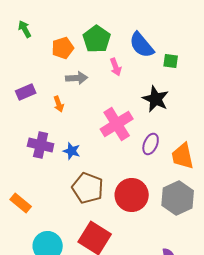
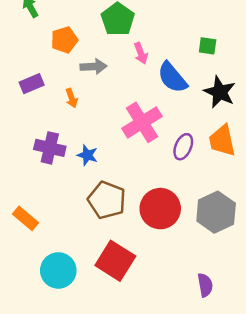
blue semicircle: (142, 45) -> (172, 77), moved
orange pentagon: (63, 48) -> (64, 40), moved
black star: (156, 99) -> (220, 92), moved
orange trapezoid: (183, 156) -> (222, 141), moved

